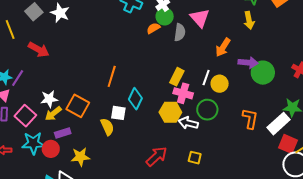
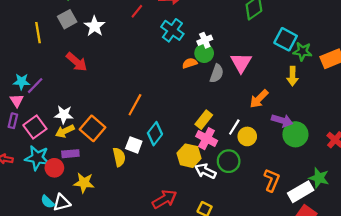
red arrow: (39, 49) -> (77, 62), moved

